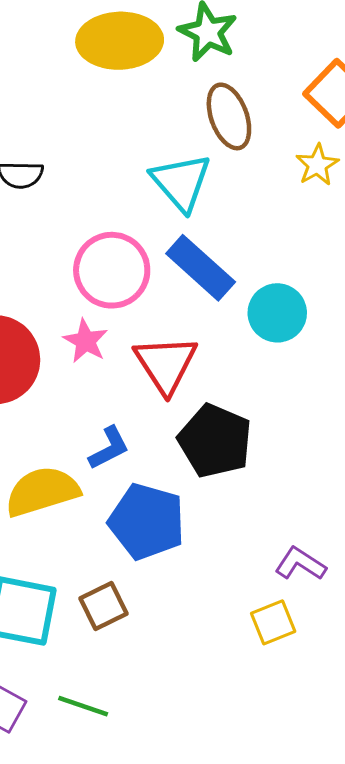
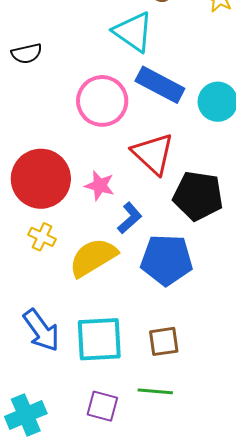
pink star: (86, 341) -> (100, 186), moved
brown square: (103, 606) -> (164, 341), moved, turned 32

